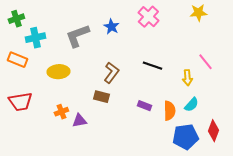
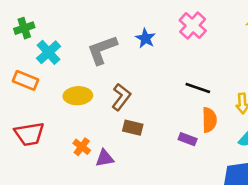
cyan cross: (35, 38) -> (48, 52), turned -30
brown L-shape: (111, 73) -> (121, 97), moved
orange semicircle: (169, 111) -> (209, 120), moved
orange cross: (61, 112) -> (82, 147), turned -32

